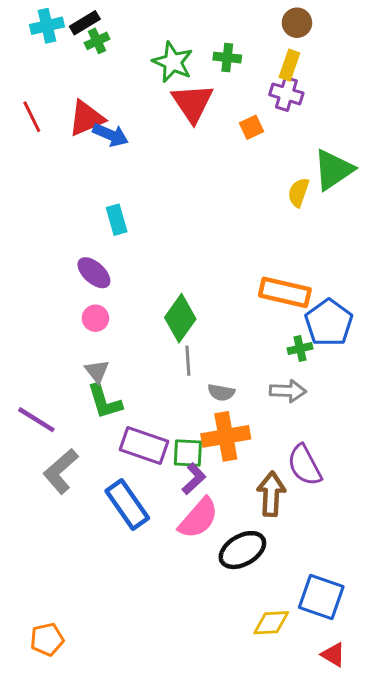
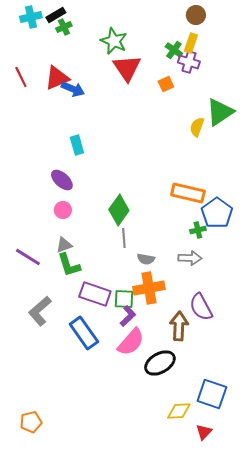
green cross: (227, 58) -> (174, 50), moved, turned 30
gray triangle: (97, 371) -> (64, 245), turned 48
purple line: (36, 420) -> (28, 257), moved
red triangle: (333, 655) -> (204, 432), moved, turned 42

